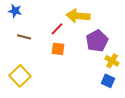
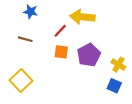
blue star: (15, 11) -> (31, 12), moved
purple pentagon: (97, 41) -> (89, 55), moved

